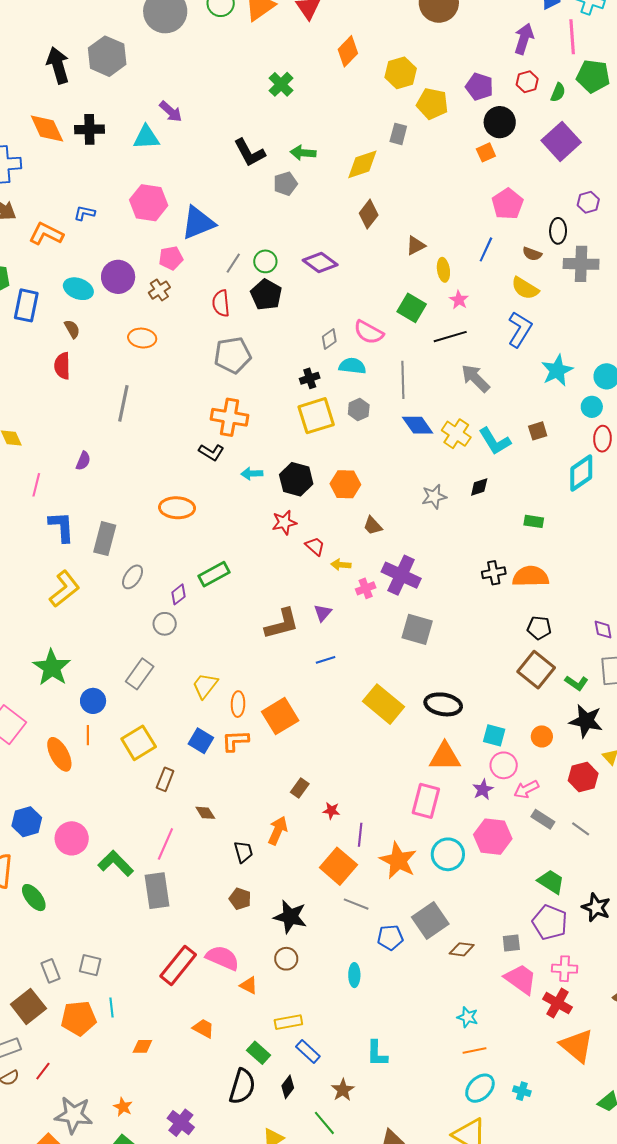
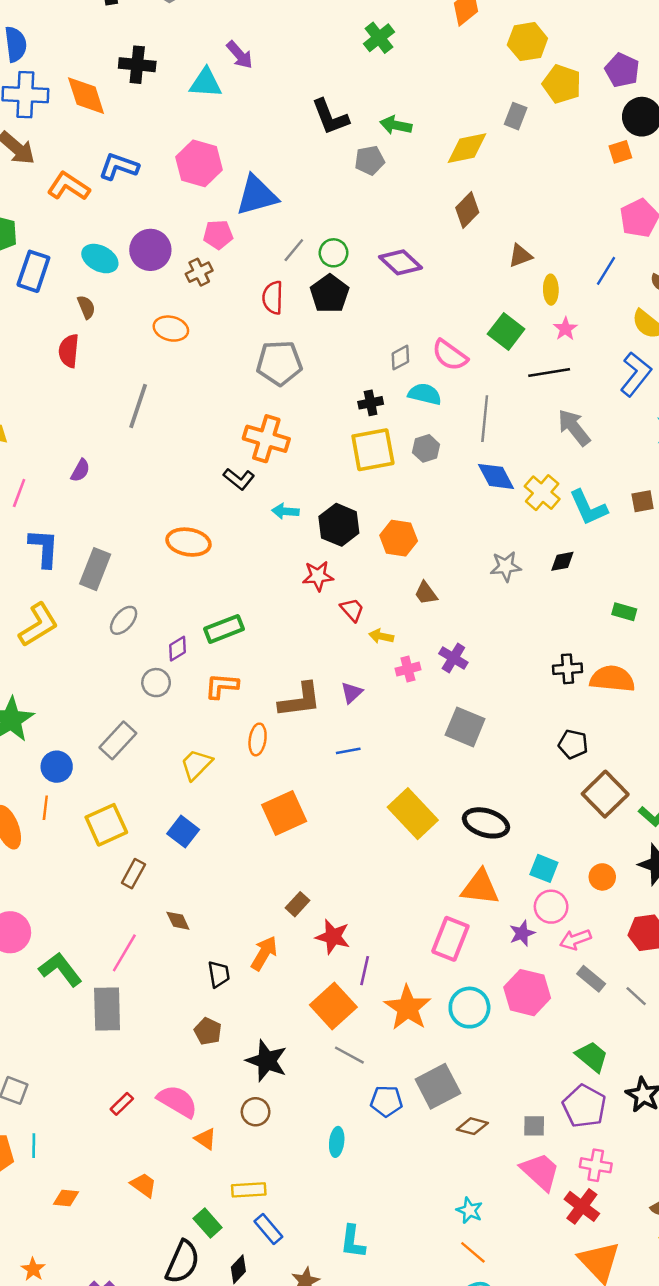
orange diamond: (47, 129) -> (86, 96), moved
blue L-shape: (84, 213) -> (119, 167), size x1.5
purple cross: (401, 575) -> (453, 658), size x0.6
black pentagon: (539, 628) -> (573, 744), moved
orange ellipse: (238, 704) -> (258, 739), moved
orange L-shape: (235, 741) -> (222, 686), moved
red star: (331, 811) -> (333, 937), size x1.6
red rectangle: (178, 965) -> (122, 1104), size x0.5
orange line: (474, 1051) -> (473, 1252), turned 45

